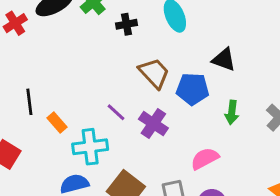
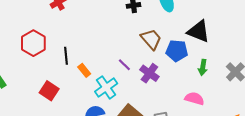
black triangle: (224, 60) -> (199, 31), size x1.4
cyan cross: (90, 147) -> (106, 87), turned -30
pink semicircle: (205, 159) -> (194, 99), moved, turned 42

